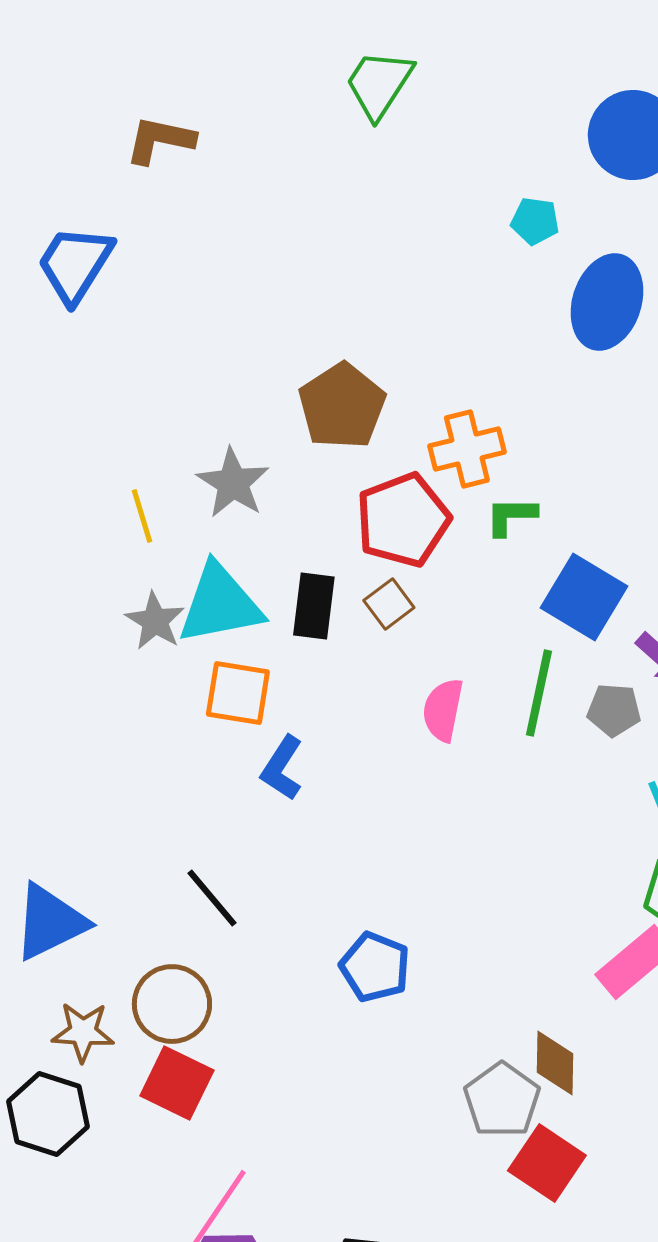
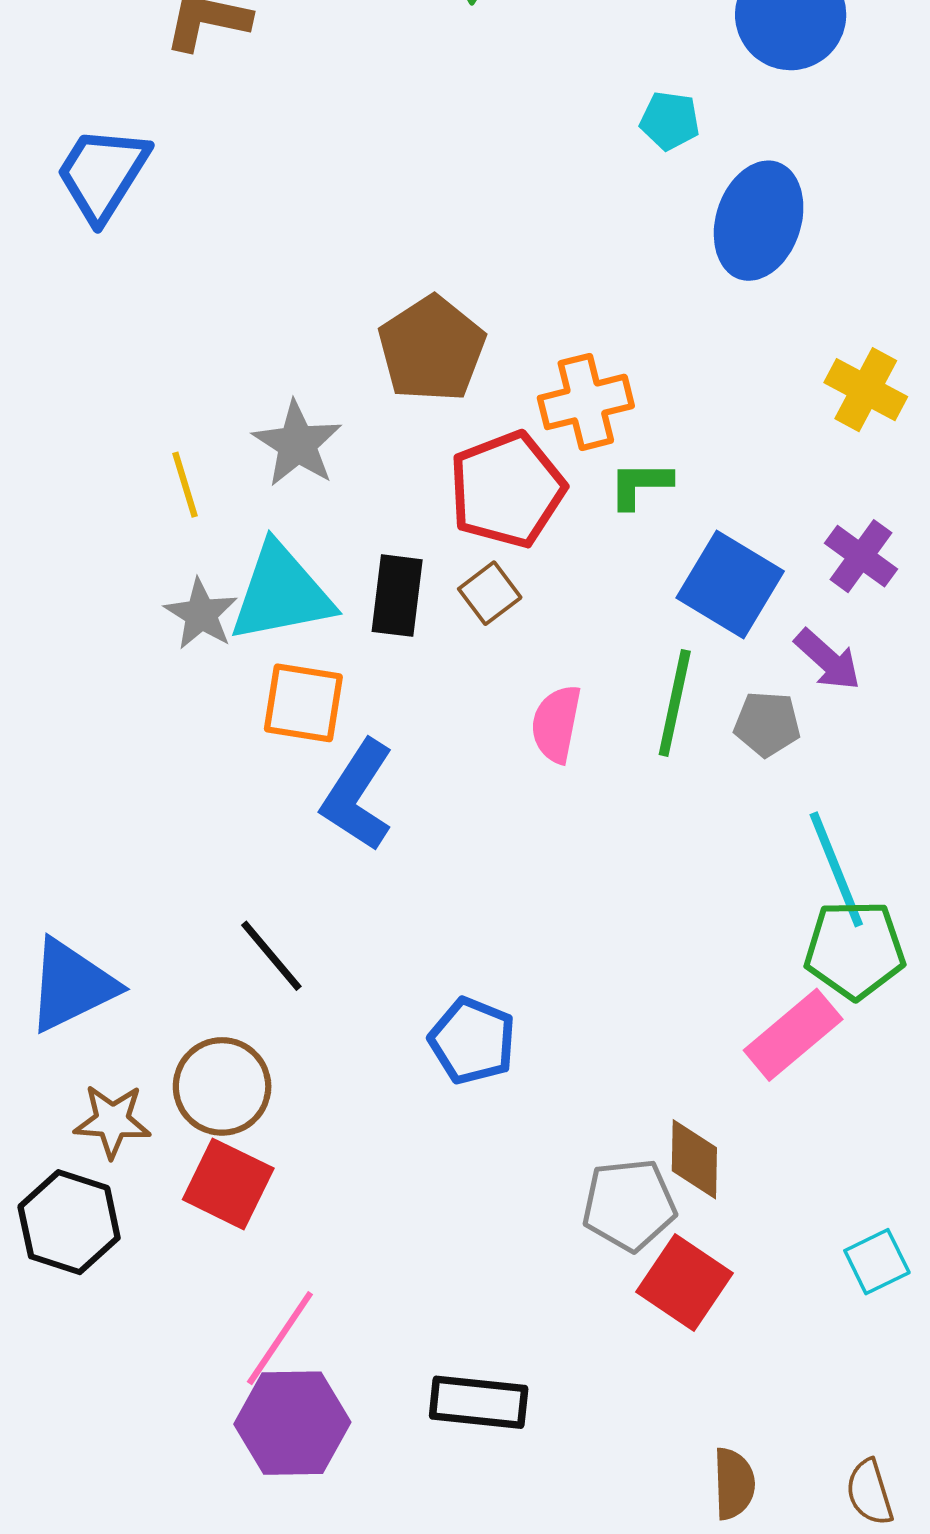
blue L-shape: (282, 768) -> (358, 795), size x1.4
gray pentagon: (502, 1100) -> (629, 1205), turned 30

